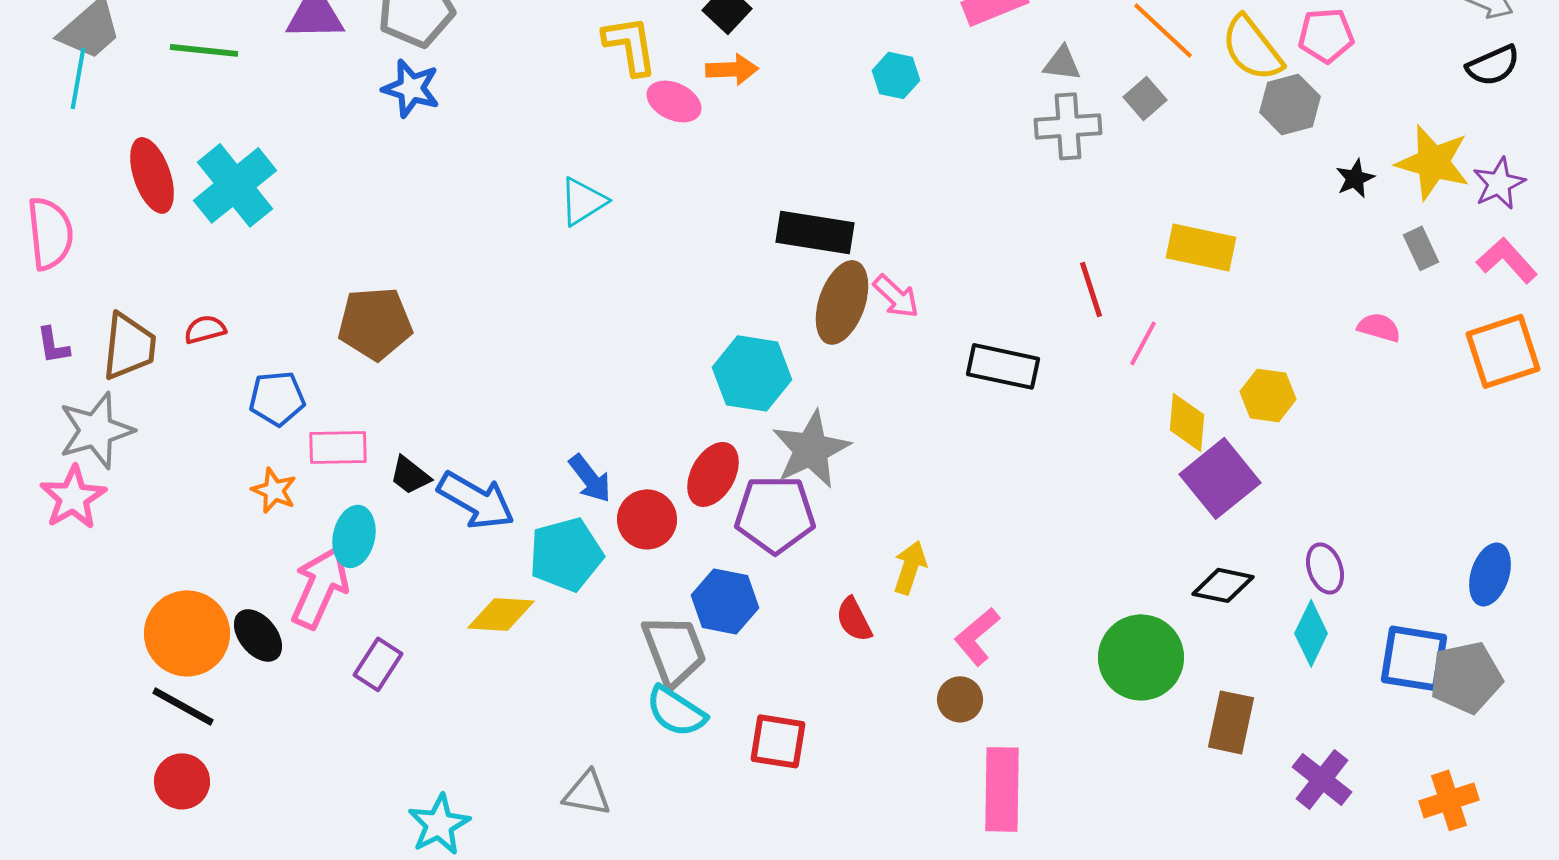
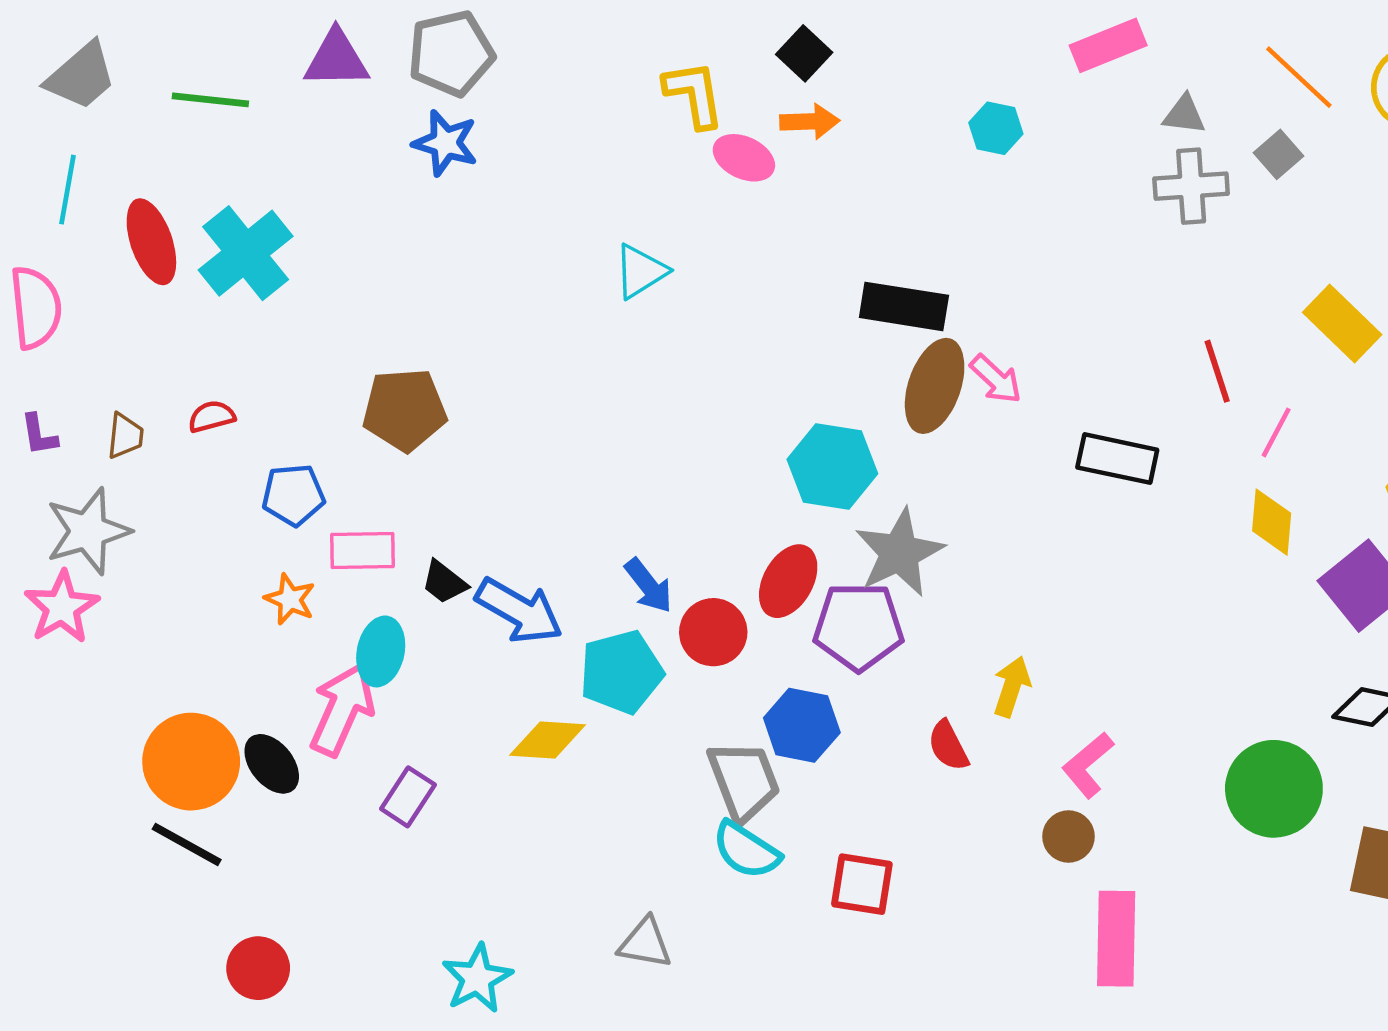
cyan line: (78, 78) -> (67, 190), moved
yellow rectangle: (1201, 247) -> (1342, 323), turned 32
brown trapezoid: (129, 346) -> (125, 436), size x0.6
yellow diamond: (1187, 422) -> (1272, 522), moved
red circle: (182, 781) -> (258, 968), moved

